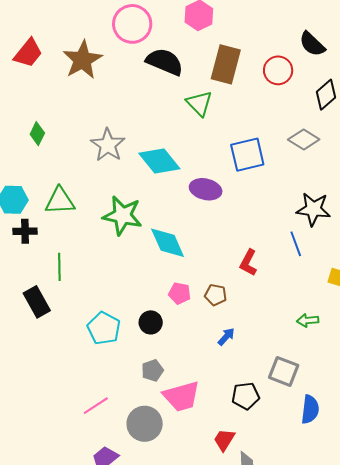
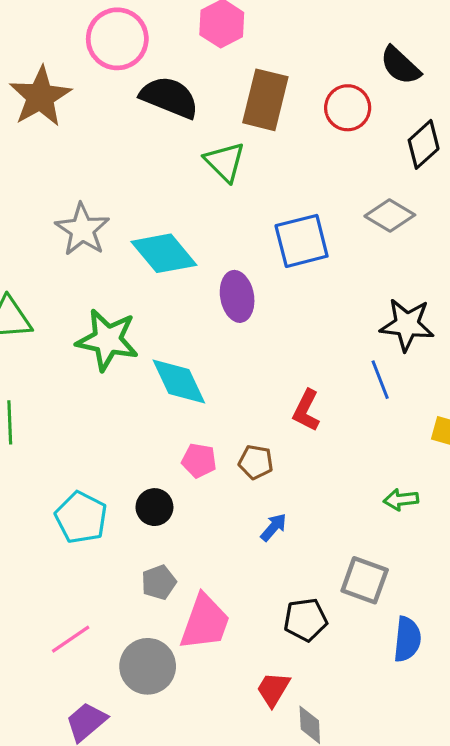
purple ellipse: (206, 189) -> (237, 296), turned 68
pink trapezoid: (181, 396) -> (205, 622), turned -54

